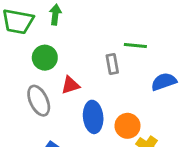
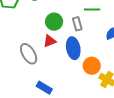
green circle: (45, 58) -> (54, 22), moved
blue ellipse: (93, 117) -> (73, 48), moved

